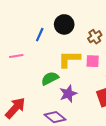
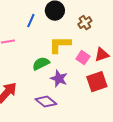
pink square: (93, 61) -> (83, 58), moved, turned 32
purple star: (68, 94) -> (59, 79), turned -30

